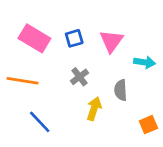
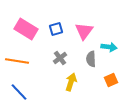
gray semicircle: (121, 90) -> (91, 59), moved
blue line: (40, 122) -> (19, 92), moved
orange square: (148, 125) -> (111, 80), moved

